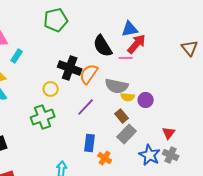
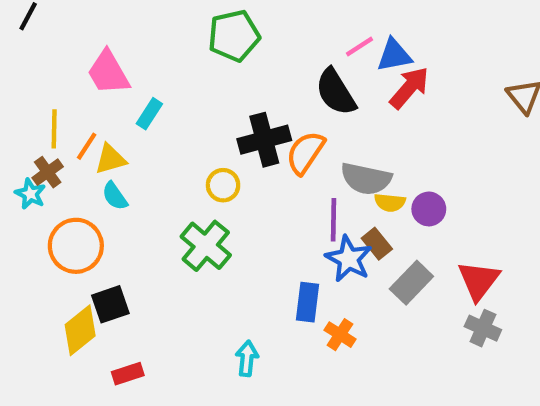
pink line: (126, 58) -> (360, 47), moved, turned -32
black cross: (70, 68) -> (264, 140), turned -35
purple line: (86, 107) -> (334, 220), moved, turned -42
green cross: (43, 117) -> (206, 246), turned -30
red triangle: (169, 133) -> (479, 280), size x1.5
gray rectangle: (127, 134) -> (411, 283), moved
blue star: (150, 155) -> (349, 259), moved

